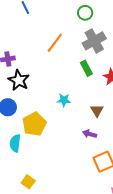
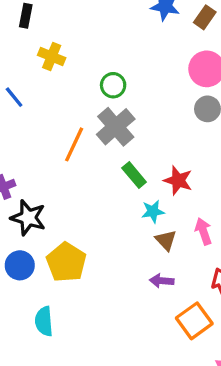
gray cross: (94, 41) -> (116, 127), moved
cyan star: (64, 100) -> (153, 211), moved
yellow pentagon: (34, 124) -> (66, 262), moved

